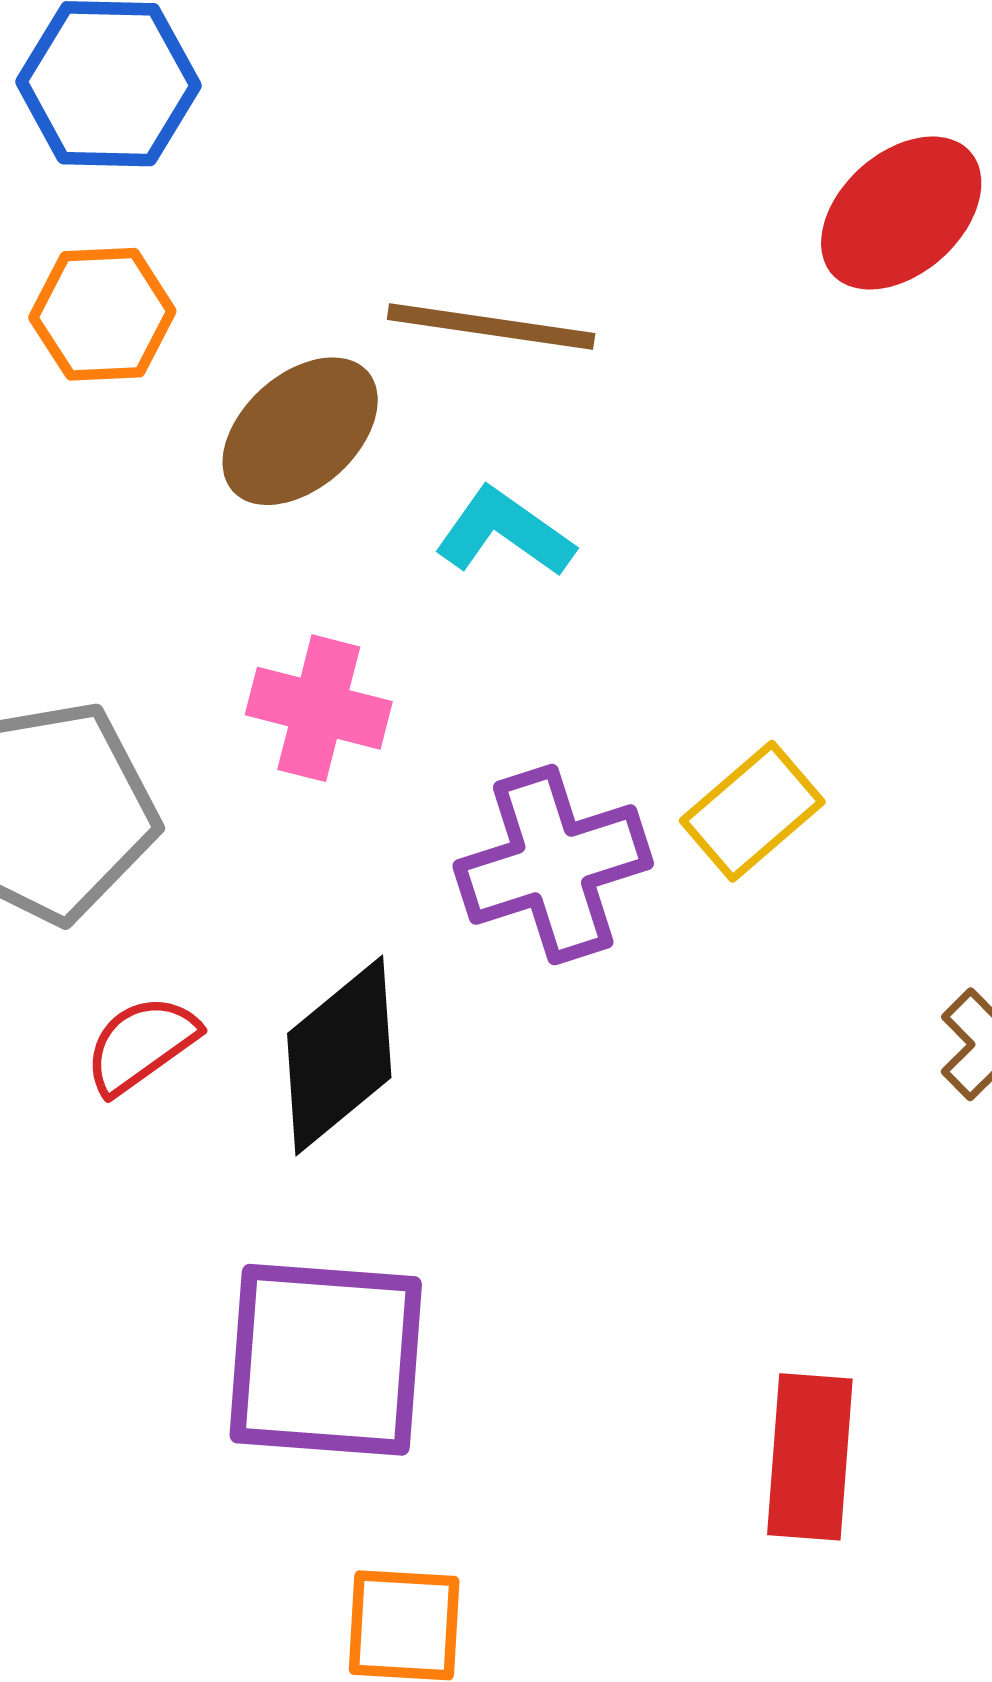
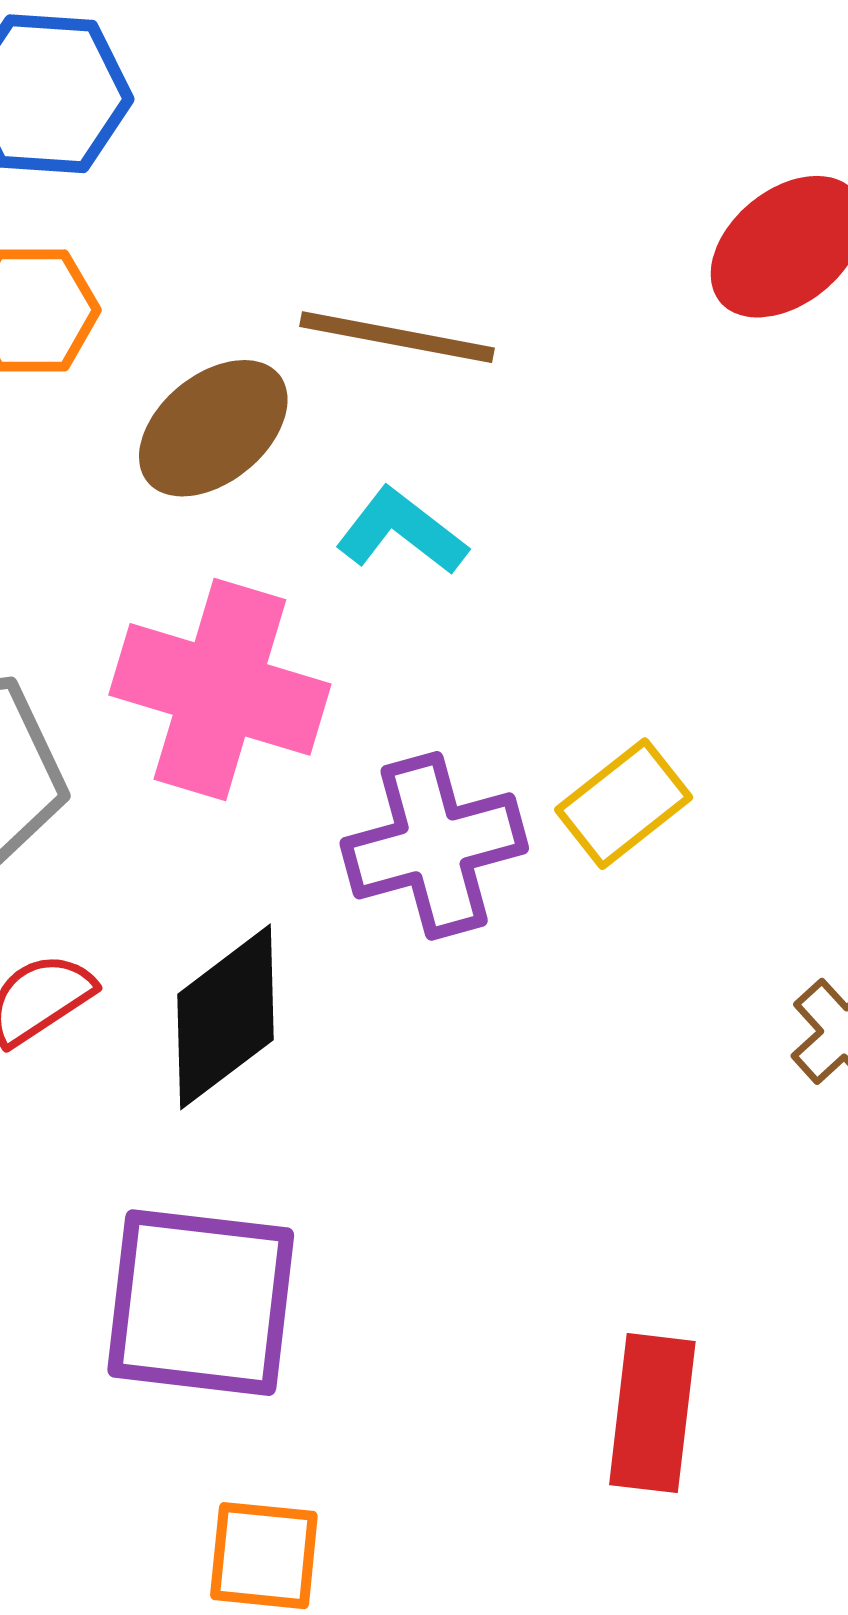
pink cross: (319, 708) -> (220, 689), size x1.6

